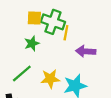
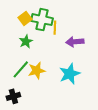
yellow square: (34, 18) -> (25, 18), turned -32
yellow star: (50, 79) -> (37, 71), moved

